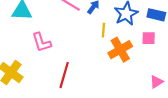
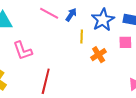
orange cross: (120, 50) -> (99, 55), size x0.7

